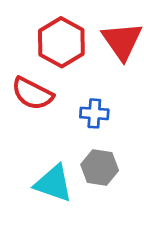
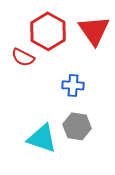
red semicircle: (32, 94) -> (23, 57), moved, size x0.7

